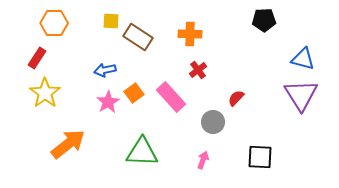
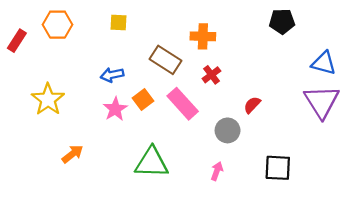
brown rectangle: (138, 37) -> (165, 60), moved
red rectangle: (37, 58) -> (17, 41), moved
orange arrow: (68, 144) -> (72, 154), size x0.6

